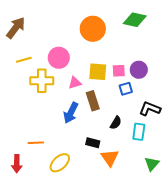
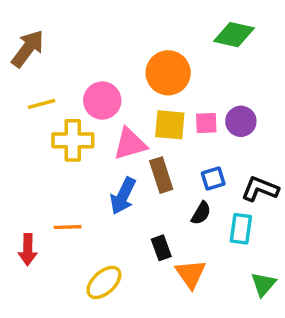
orange circle: (93, 29) -> (168, 73), moved
pink triangle: (75, 83) -> (130, 144), size x1.5
blue square: (126, 89) -> (213, 178), moved
orange line: (36, 143) -> (68, 227), moved
black rectangle: (93, 143) -> (161, 248), turned 56
red arrow: (17, 164) -> (28, 250), moved

